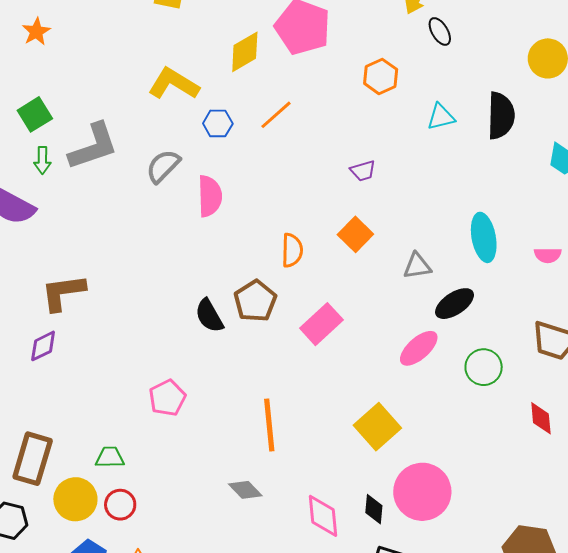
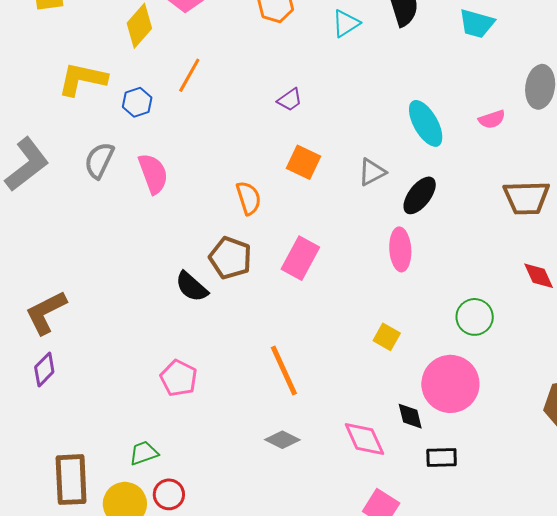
pink ellipse: (419, 348) -> (400, 249), turned -33
green circle: (484, 367) -> (475, 317), moved
yellow square: (377, 427) -> (387, 337), size x0.6

